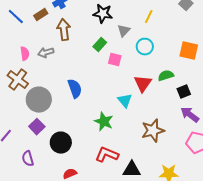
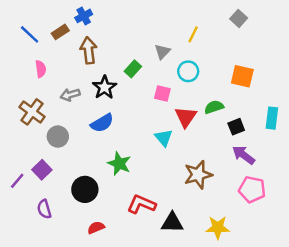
black star: (103, 14) -> (105, 87), moved, turned 30
gray arrow: (46, 53) -> (70, 95), moved
pink semicircle: (25, 54) -> (41, 69), moved
pink square: (115, 60) -> (162, 93), moved
blue semicircle: (75, 89) -> (102, 123), turned 78
gray circle: (39, 100) -> (58, 137), size x0.7
green star: (104, 122) -> (119, 164), moved
purple square: (37, 127) -> (42, 170), moved

